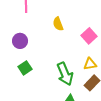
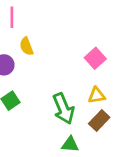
yellow semicircle: (58, 24) -> (26, 46), moved

